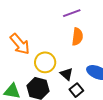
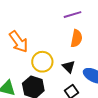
black triangle: (67, 74) -> (69, 67), moved

